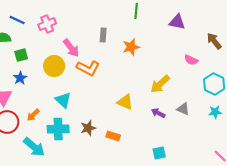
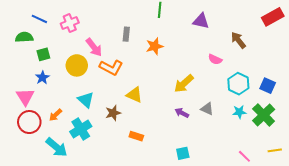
yellow triangle: (125, 102) -> (134, 95), moved
brown star: (88, 128) -> (113, 113), moved
cyan cross: (58, 129) -> (81, 129), turned -30

